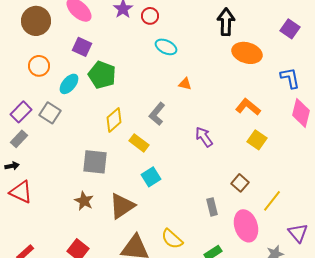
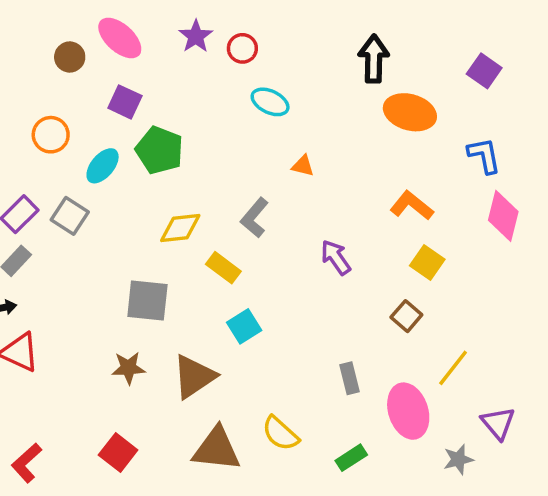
brown circle: (36, 21) -> (70, 57), moved, size x0.6
yellow diamond: (114, 120) -> (180, 228), turned 35
brown square: (240, 183) -> (406, 316), moved
brown star: (84, 201) -> (128, 368), turned -30

